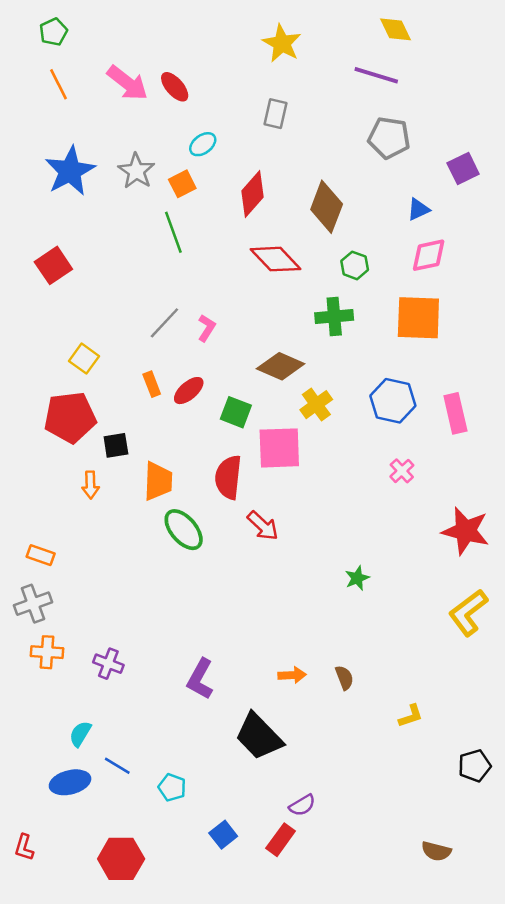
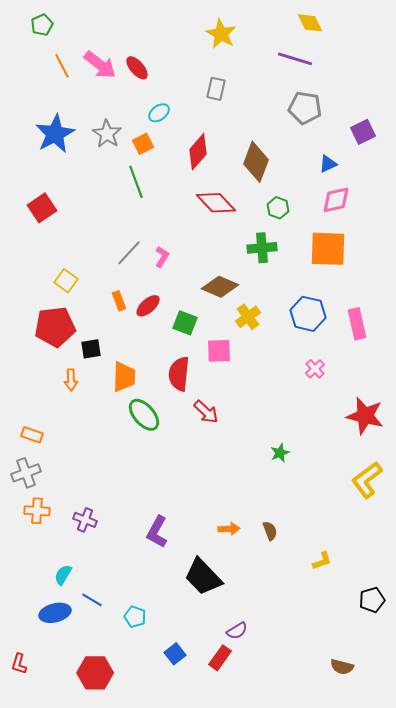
orange line: (59, 84) -> (62, 66), moved
pink square: (279, 448) -> (219, 351), size x0.7

